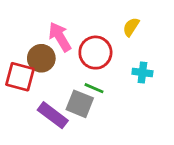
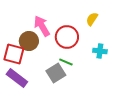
gray square: (80, 104) -> (56, 73), turned 36
purple rectangle: (53, 115) -> (17, 78), moved

